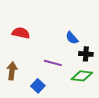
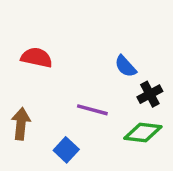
black cross: (86, 54) -> (150, 94), turned -32

